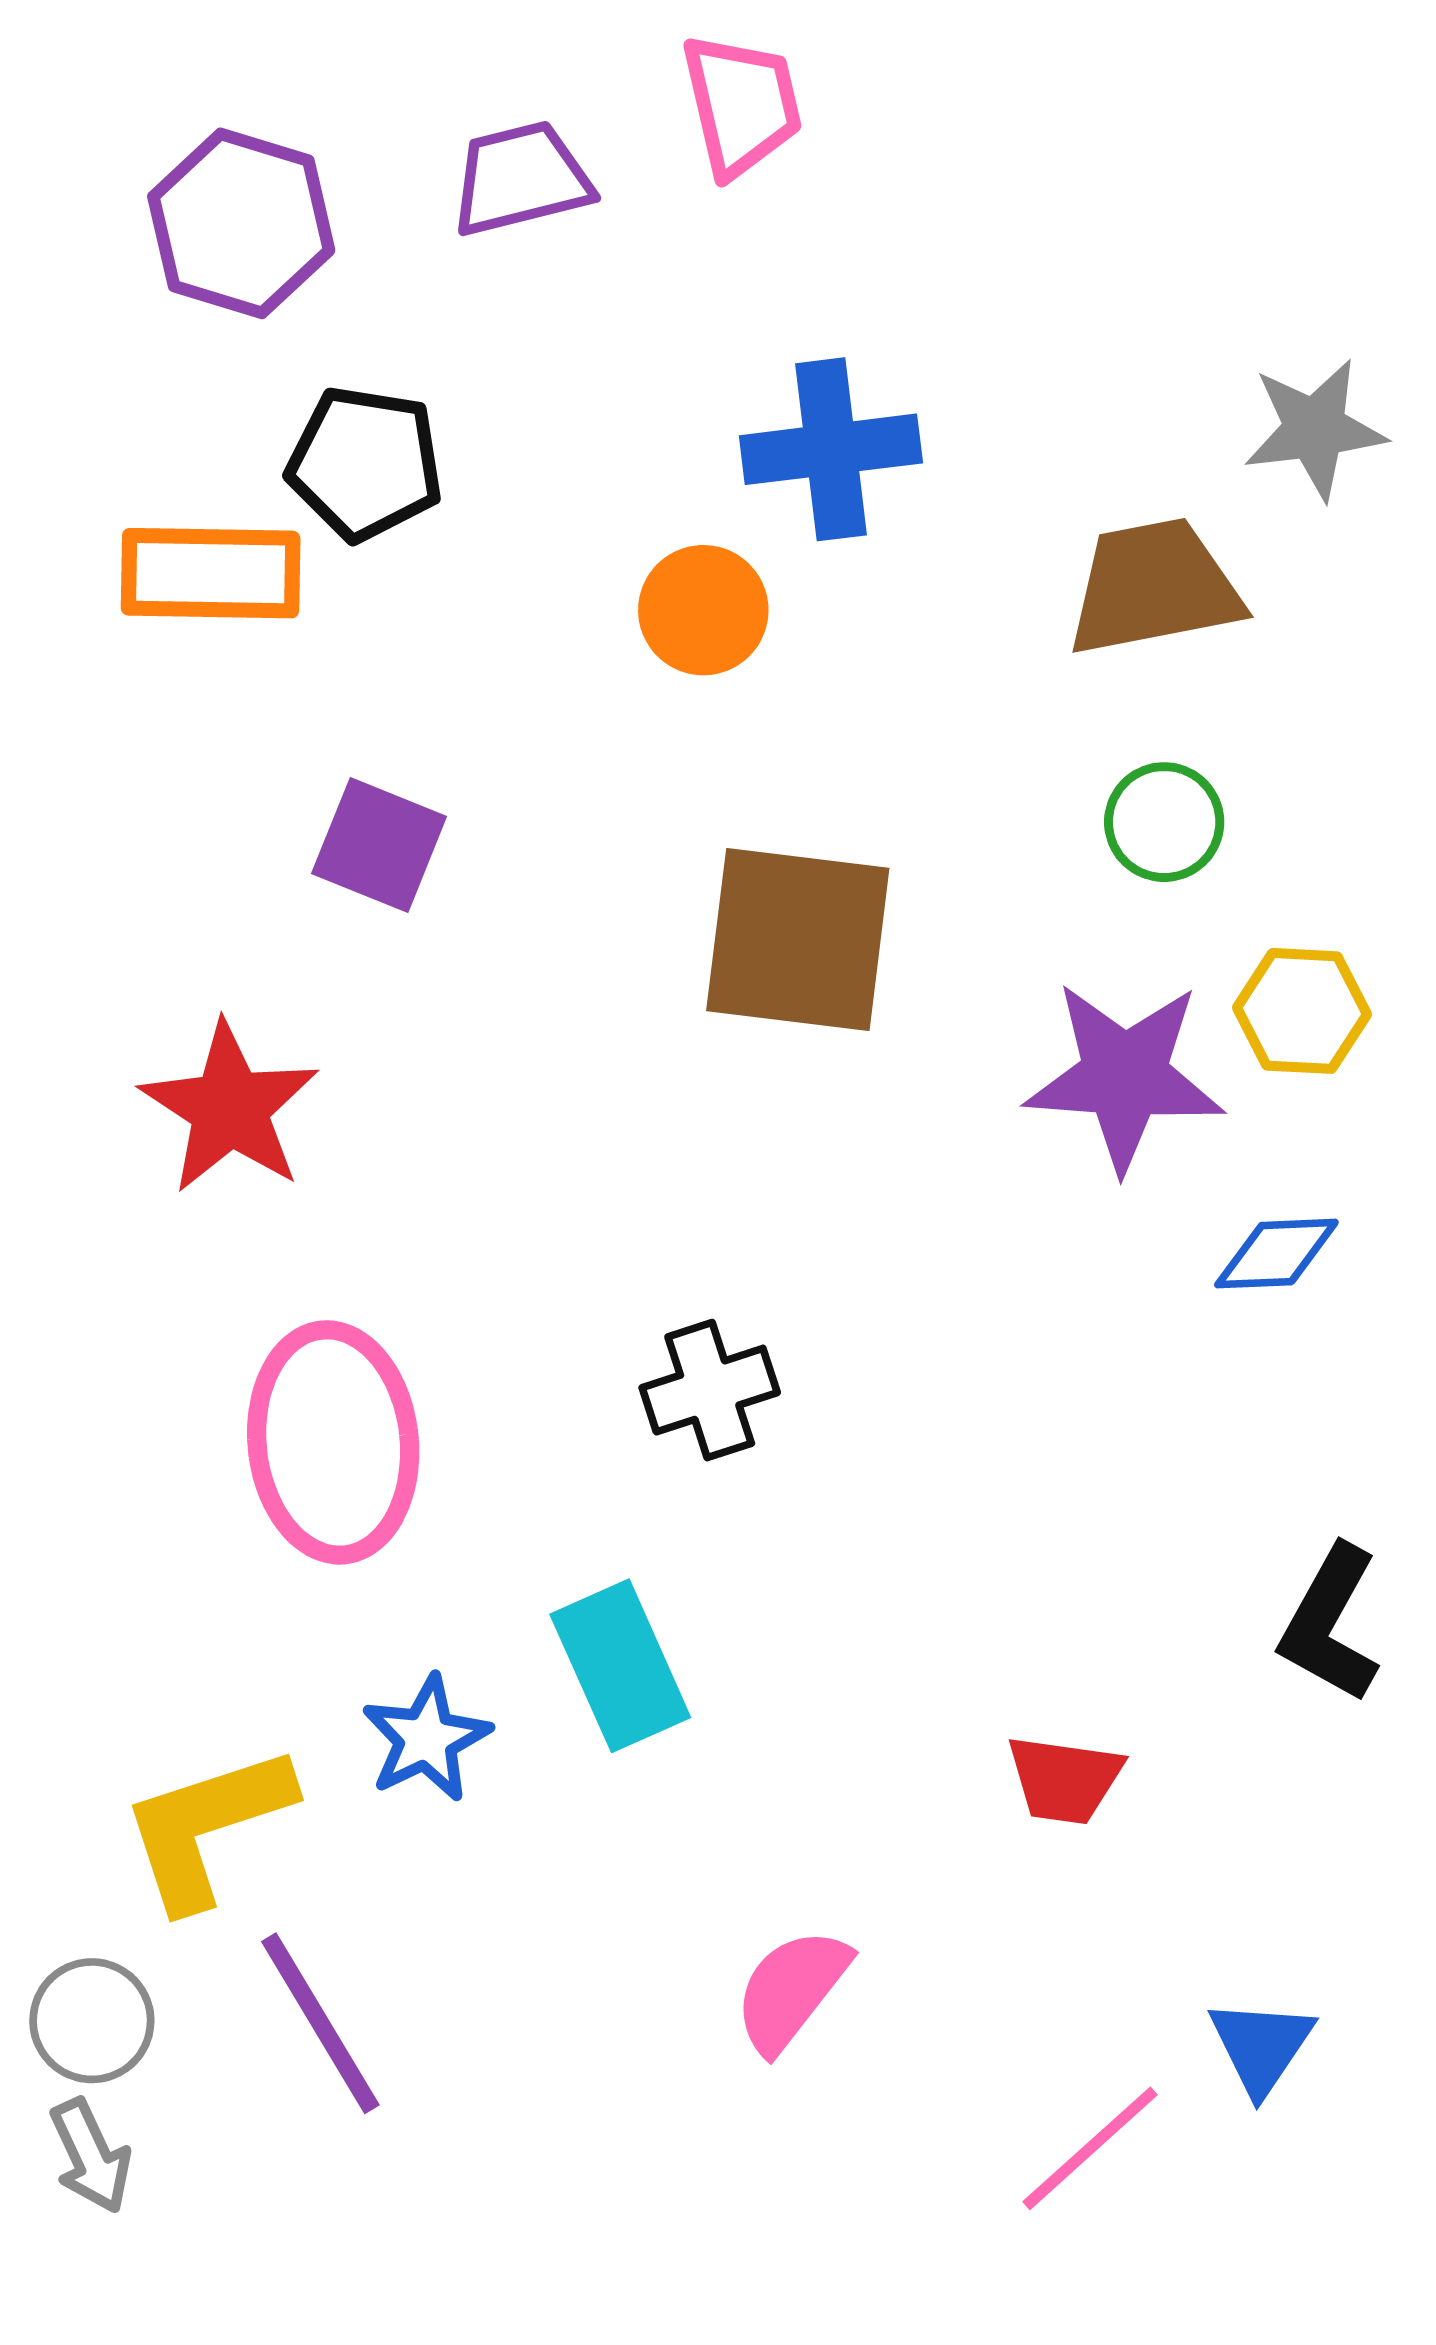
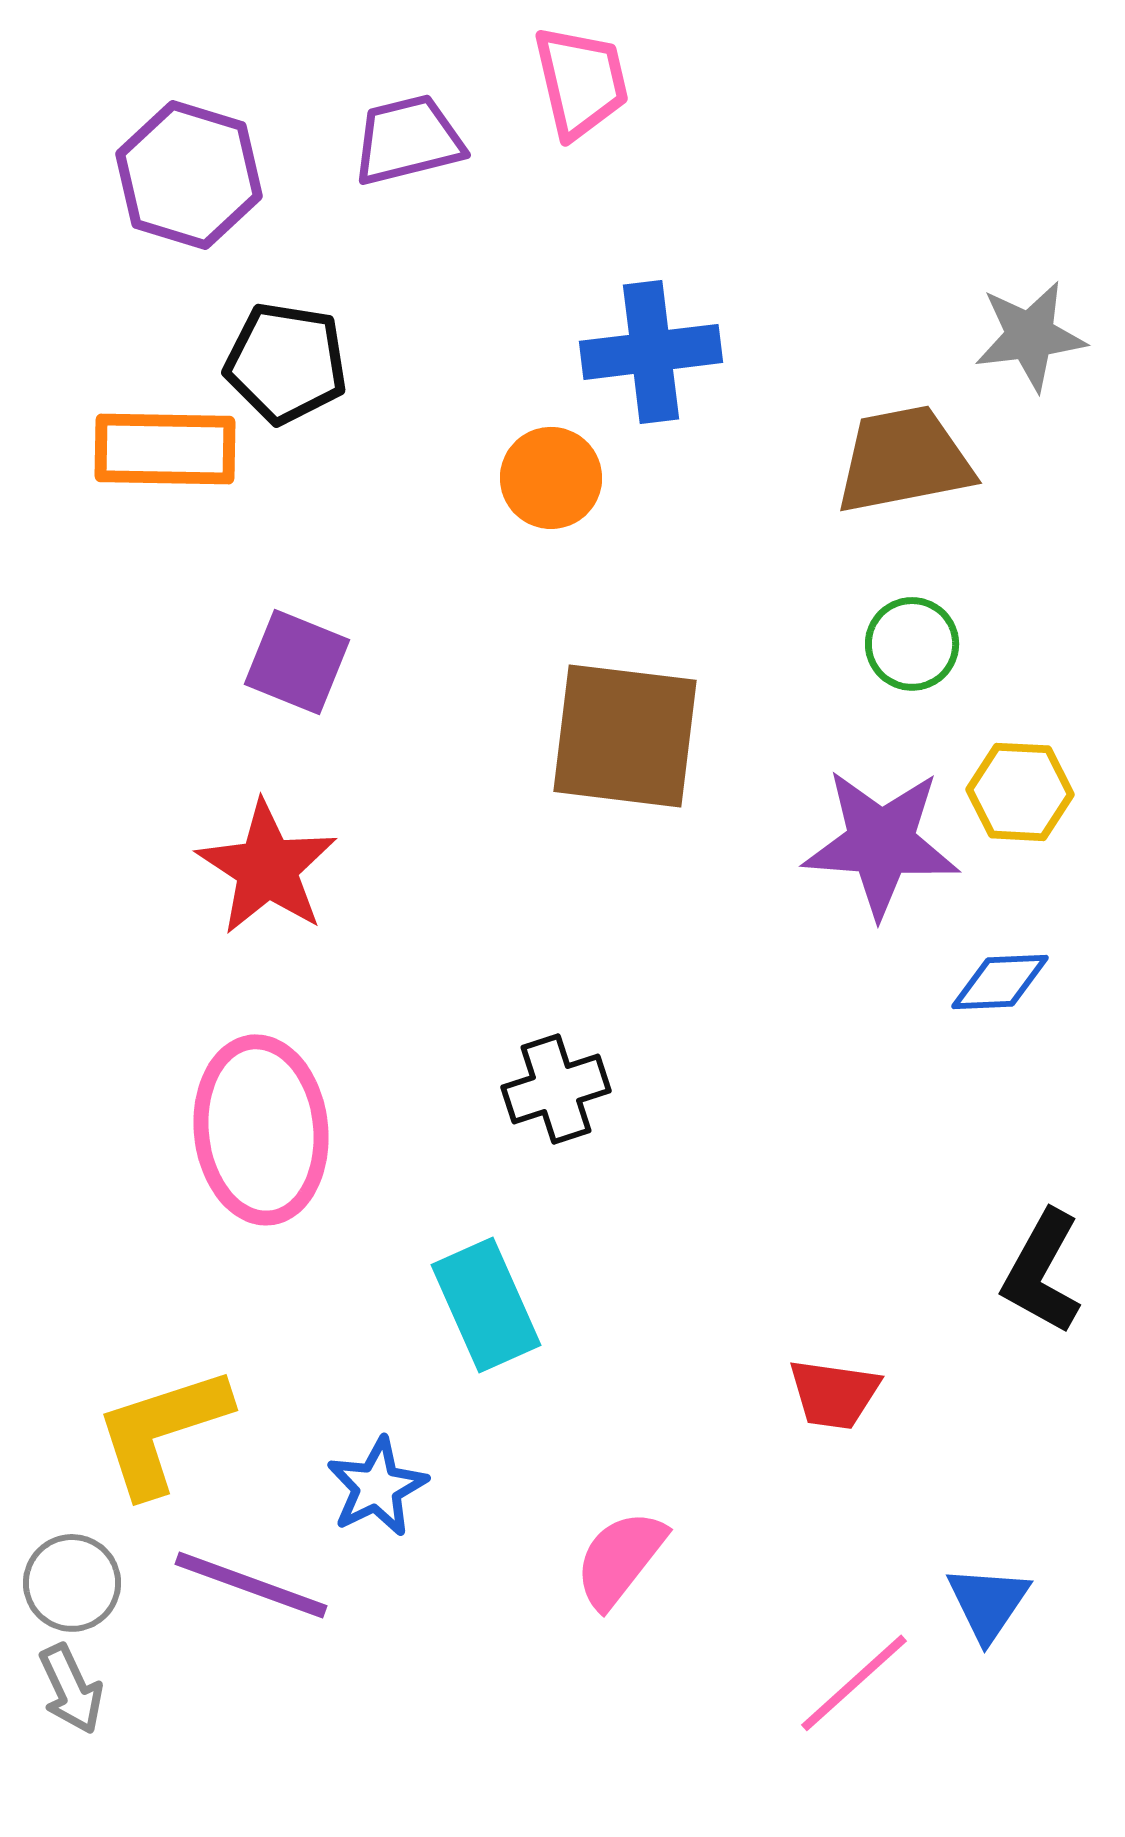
red star: (230, 1108) -> (267, 868), moved
blue star: (426, 1739) -> (377, 1487), moved
purple line: (320, 2023) -> (251, 1585), turned -39

